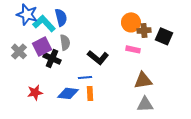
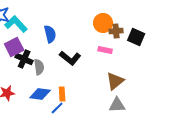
blue semicircle: (61, 17) -> (50, 34), moved
gray semicircle: (65, 42) -> (39, 67), moved
blue line: (85, 77) -> (57, 108), moved, turned -40
brown triangle: (143, 80) -> (115, 81), turned -30

